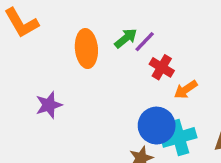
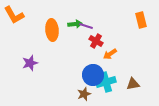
green arrow: (126, 38) -> (75, 24), turned 32
purple line: (145, 42) -> (86, 26), turned 64

